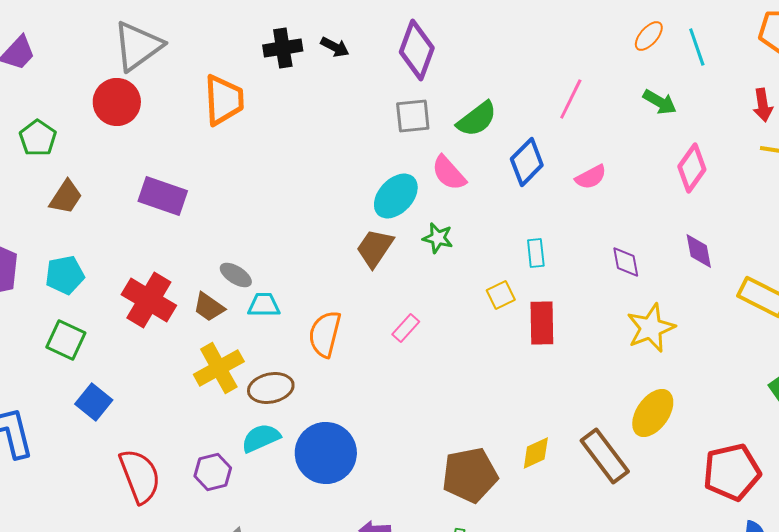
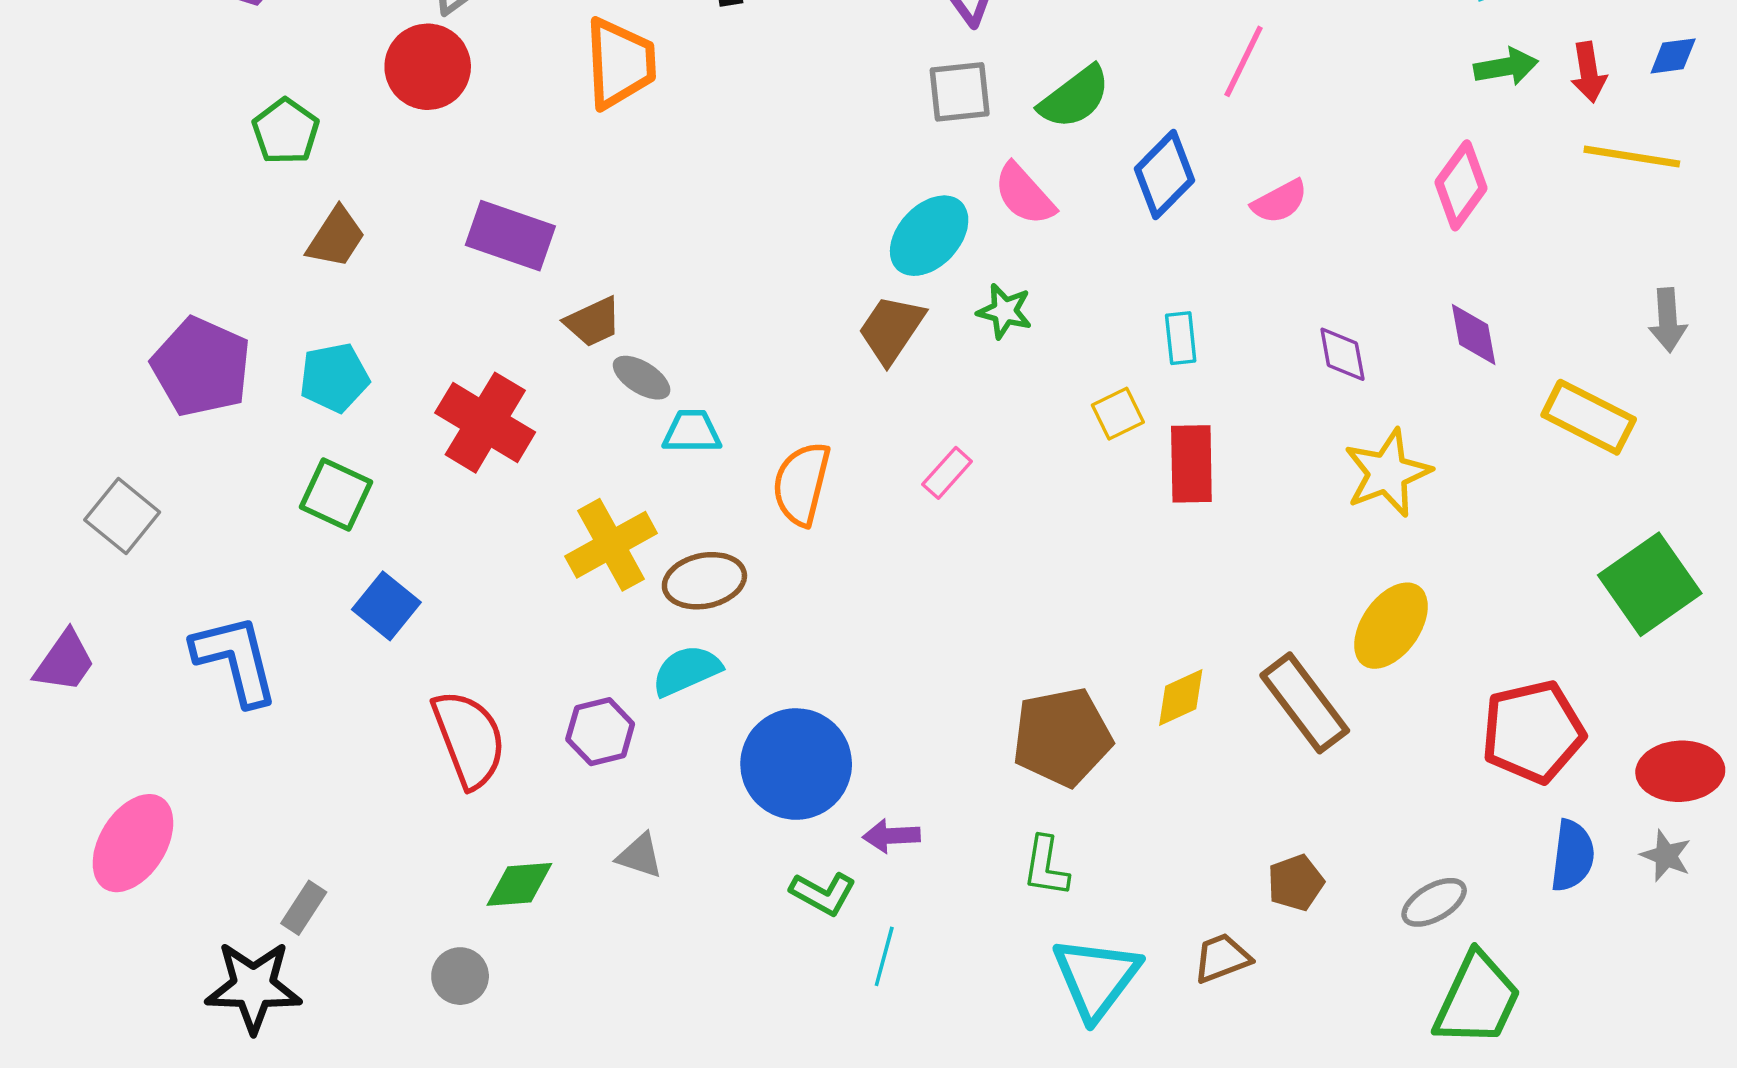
green arrow: (660, 102) -> (1506, 67), moved, turned -40
brown trapezoid: (209, 307) -> (593, 322), moved, turned -60
blue circle: (326, 453) -> (796, 764), moved

